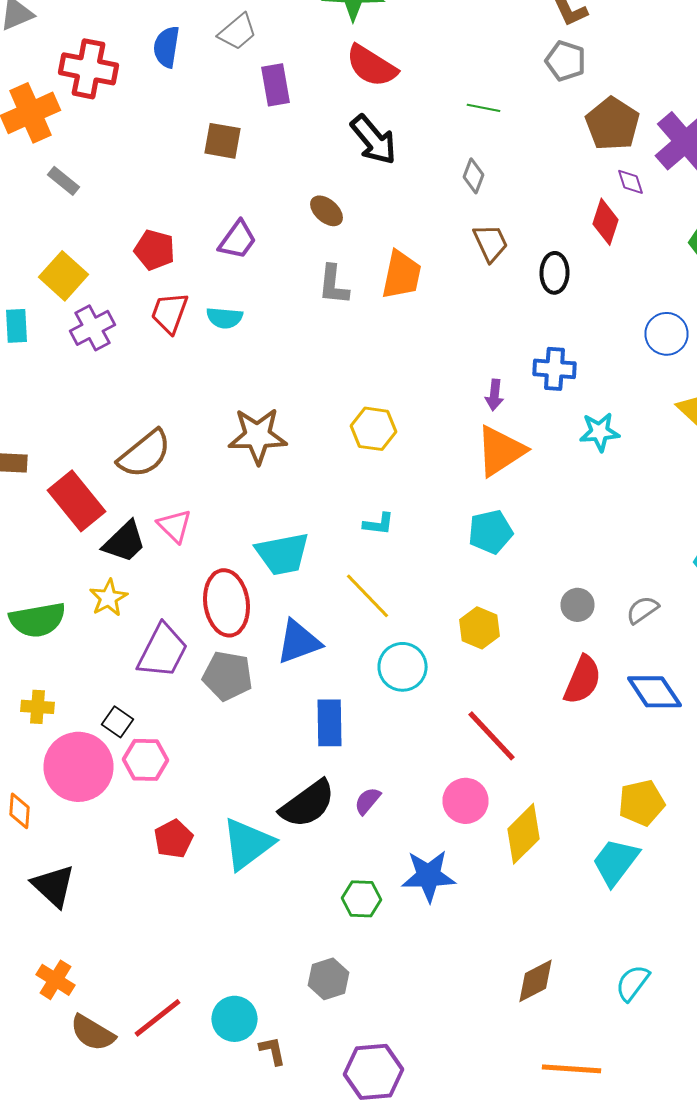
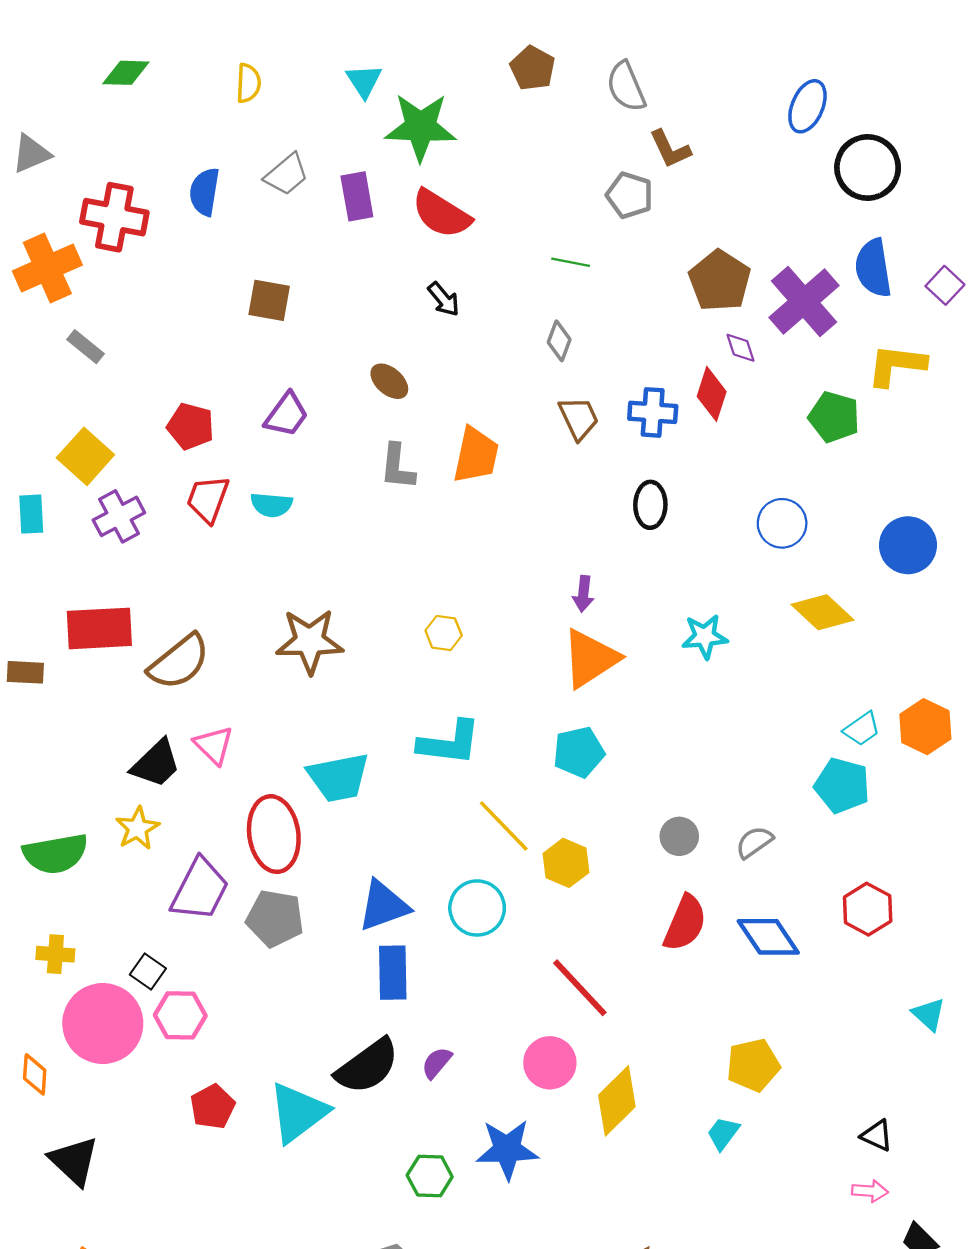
gray pentagon: (566, 61) -> (630, 195), moved
purple rectangle: (276, 85) -> (357, 196), moved
black arrow: (374, 140) -> (444, 299), size x0.6
black ellipse: (554, 273) -> (650, 505), moved
blue cross: (554, 369) -> (653, 412), moved
yellow hexagon: (374, 429) -> (444, 633), size x0.7
red rectangle: (76, 501) -> (99, 628), moved, turned -54
cyan L-shape: (378, 524) -> (449, 743), size x1.8
yellow line: (368, 596) -> (504, 826), moved
blue triangle: (298, 642) -> (384, 906), moved
cyan trapezoid: (616, 862) -> (723, 1133), size x0.6

